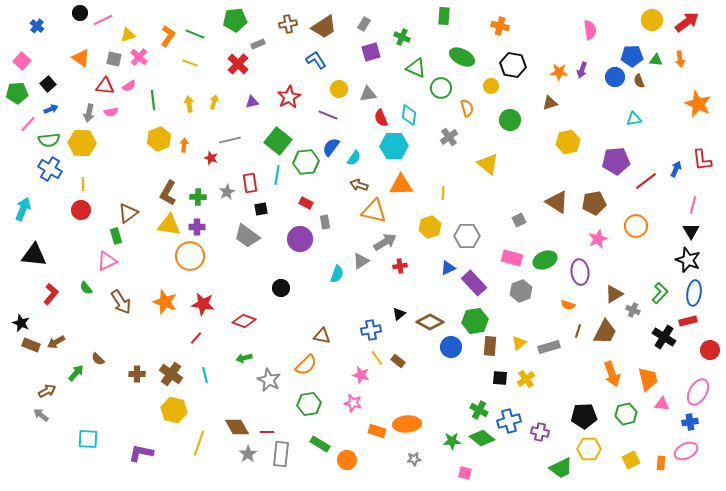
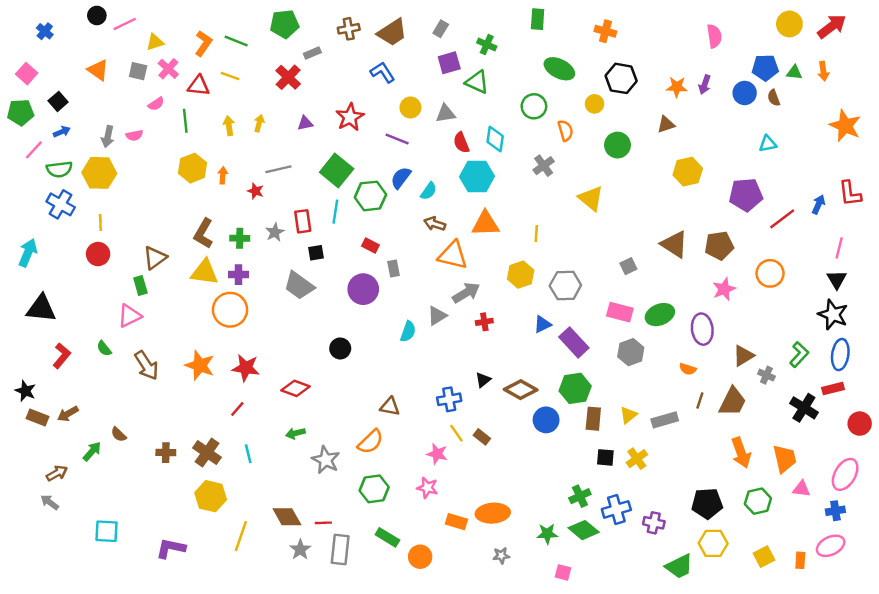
green triangle: (416, 68) -> (477, 82), moved
red triangle: (105, 86) -> (199, 86), moved
green cross: (479, 410) -> (580, 496), turned 36

